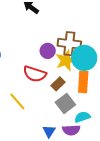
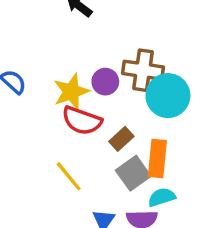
yellow star: (66, 60) -> (71, 92), moved
orange rectangle: (83, 82) -> (157, 159), moved
yellow line: (17, 102) -> (69, 176), moved

